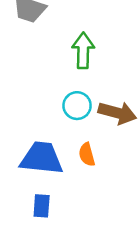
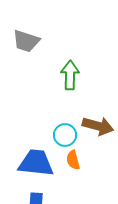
cyan circle: (77, 106) -> (65, 135), moved

